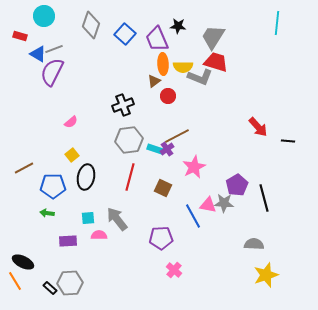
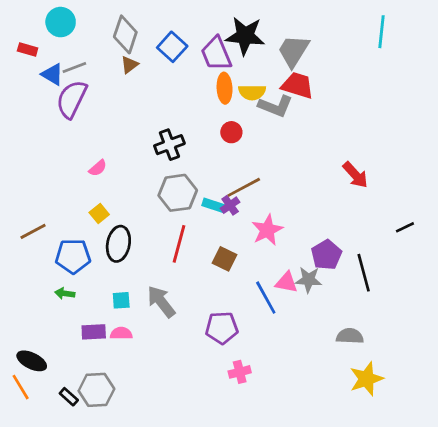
black star: (178, 26) -> (245, 36), size x1.8
brown triangle: (154, 81) -> (129, 65), moved
black line: (288, 141) -> (405, 227), moved, turned -32
pink semicircle: (99, 235) -> (121, 333), moved
pink cross: (174, 270) -> (240, 372), turned 35

